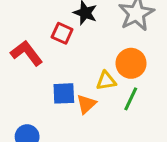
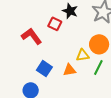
blue square: (64, 93) -> (44, 69), moved, turned 35
orange triangle: (86, 104) -> (70, 70), turned 32

